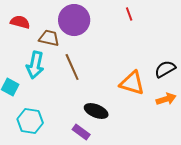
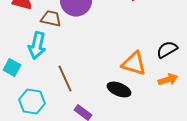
brown line: (72, 67) -> (65, 78), moved
black ellipse: (96, 111) -> (119, 89), moved

